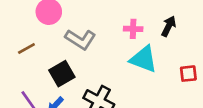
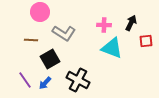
brown line: (26, 49) -> (31, 40), moved, turned 32
red square: (188, 74) -> (146, 41), moved

